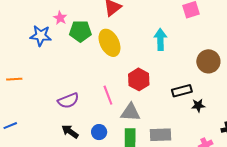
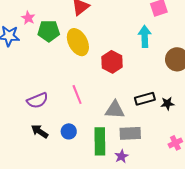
cyan arrow: (160, 39) -> (145, 36), moved
red hexagon: (139, 79) -> (112, 62), moved
black rectangle: (182, 91) -> (145, 99), moved
gray triangle: (131, 112) -> (115, 110), moved

